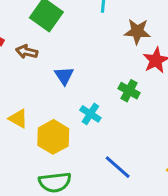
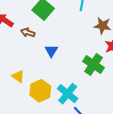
green cross: (129, 91) -> (93, 65), size x1.5
cyan cross: (90, 114) -> (68, 94), moved, size x1.5

